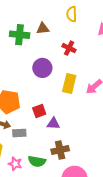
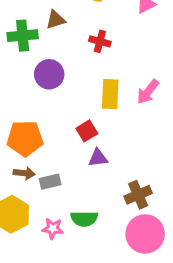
purple circle: (42, 68) -> (49, 74), moved
red square: (39, 111) -> (87, 131), moved
brown cross: (60, 150) -> (138, 195), moved

